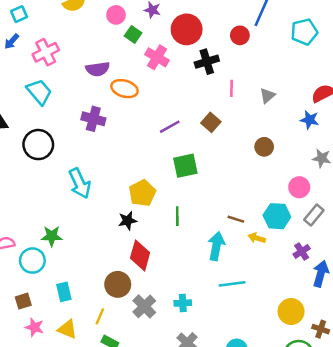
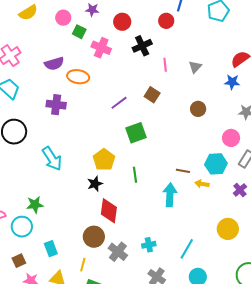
red circle: (187, 29) -> (122, 22), size x0.7
cyan line: (232, 284) -> (187, 249), moved, turned -45
yellow circle: (291, 312) -> (228, 229), moved

